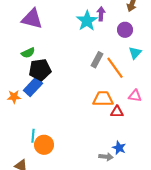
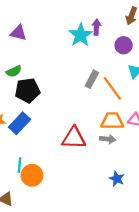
purple triangle: (32, 19) -> (18, 33), size x0.7
blue rectangle: (33, 87) -> (20, 123), moved
orange trapezoid: (103, 99) -> (112, 121), moved
red triangle: (117, 112) -> (74, 138), moved, size x1.6
gray arrow: (106, 157) -> (108, 139), moved

